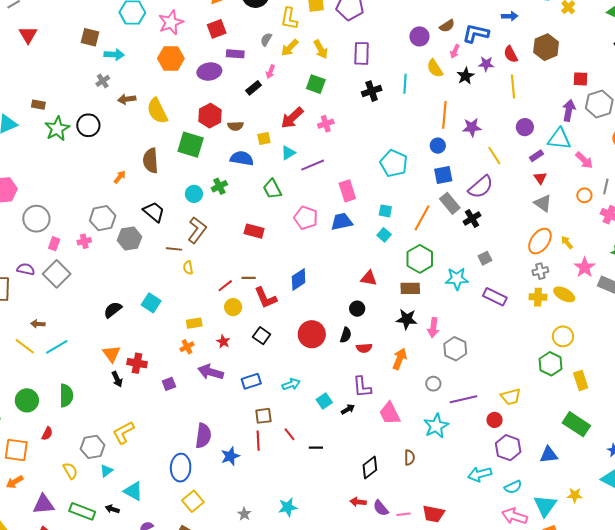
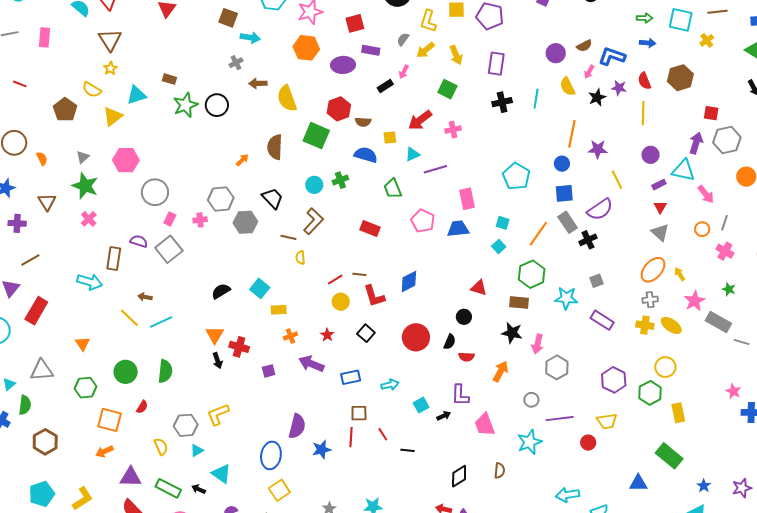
yellow rectangle: (194, 323) -> (279, 310), moved
purple hexagon: (508, 448) -> (614, 380), moved

